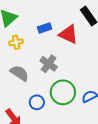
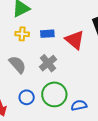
blue rectangle: (45, 28) -> (47, 34), moved

